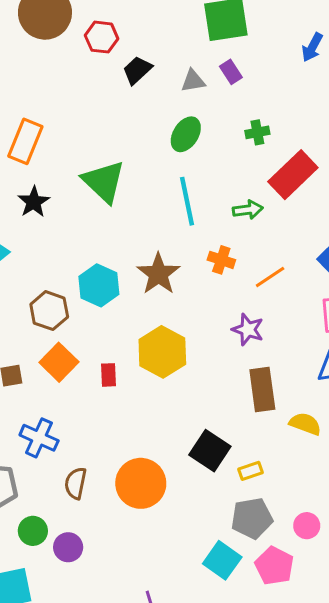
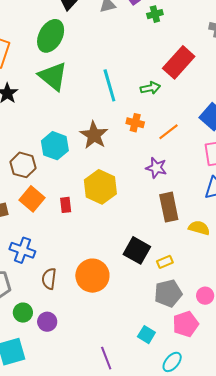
green cross: (257, 132) -> (155, 14), moved
green ellipse: (186, 134) -> (51, 36), moved, size x1.4
cyan square: (222, 560) -> (146, 335), moved, size x0.7
pink pentagon: (274, 566) -> (186, 324), turned 30

